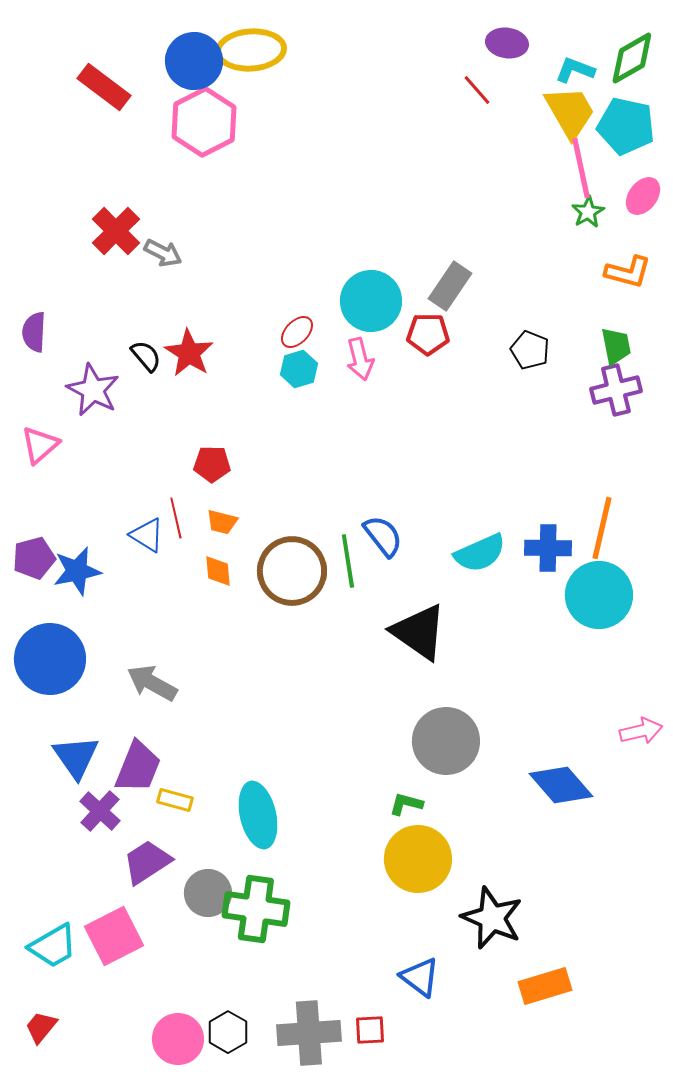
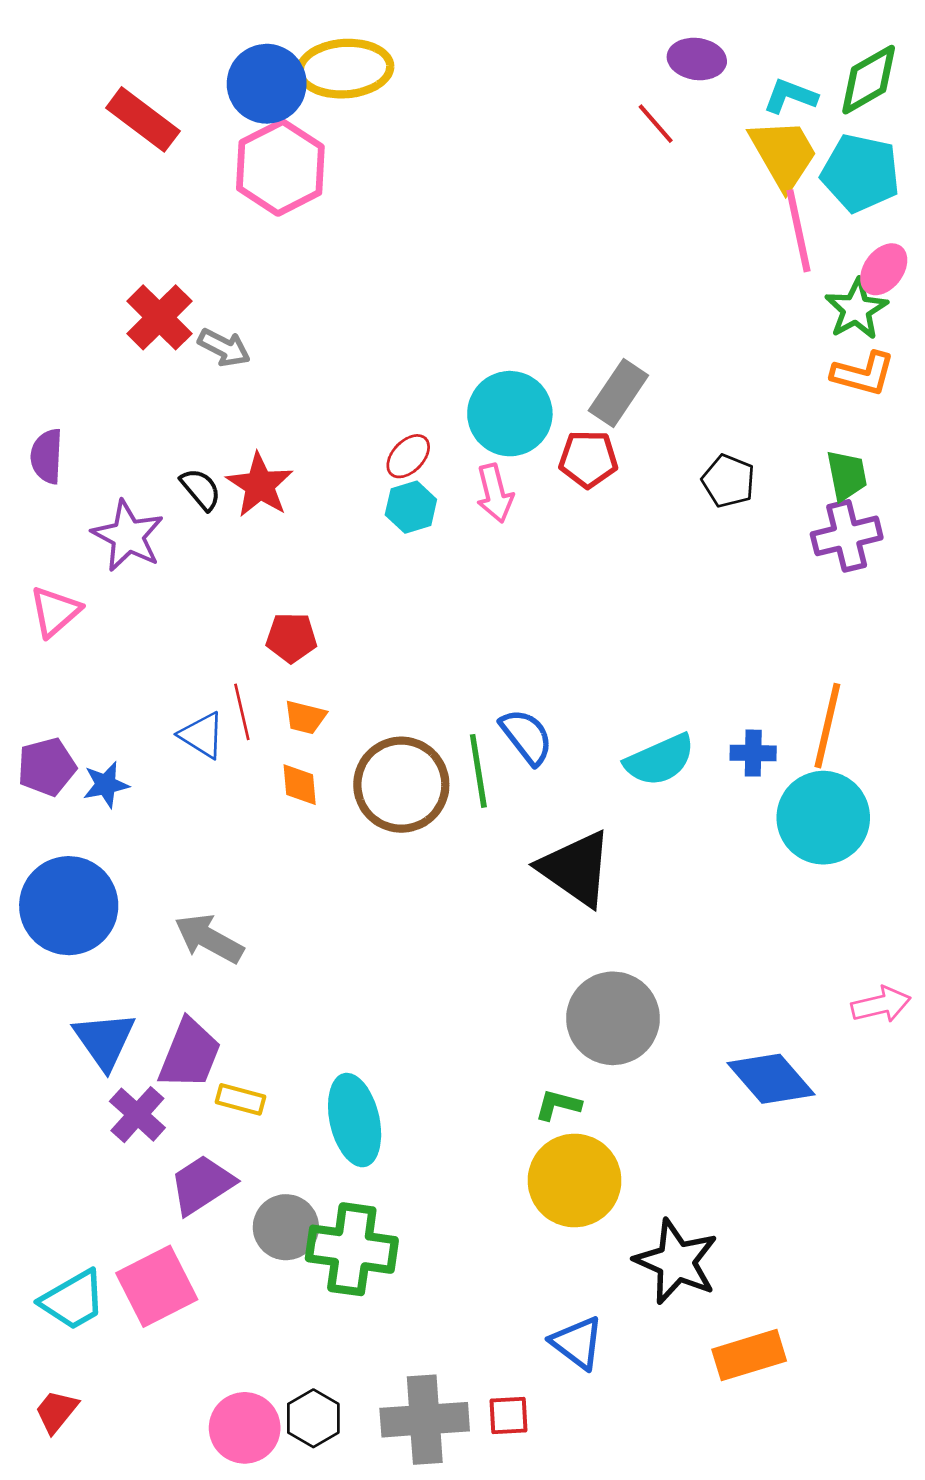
green star: (588, 212) -> (856, 309), moved, size x1.4
blue cross: (548, 548) -> (753, 753), size x0.7
blue star: (77, 571) -> (106, 785), size x0.7

